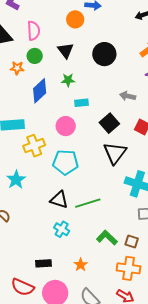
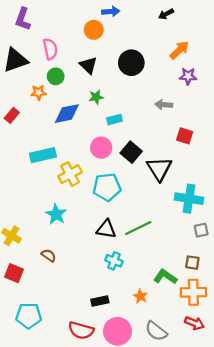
blue diamond: (40, 91) -> (67, 114), turned 40
black square: (109, 123) -> (131, 152), moved
green L-shape: (107, 238) -> (165, 277), moved

